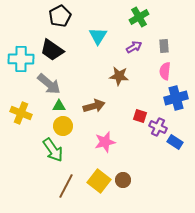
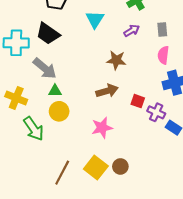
brown arrow: (94, 106) -> (107, 91), moved
green arrow: (53, 150) -> (34, 129), moved

